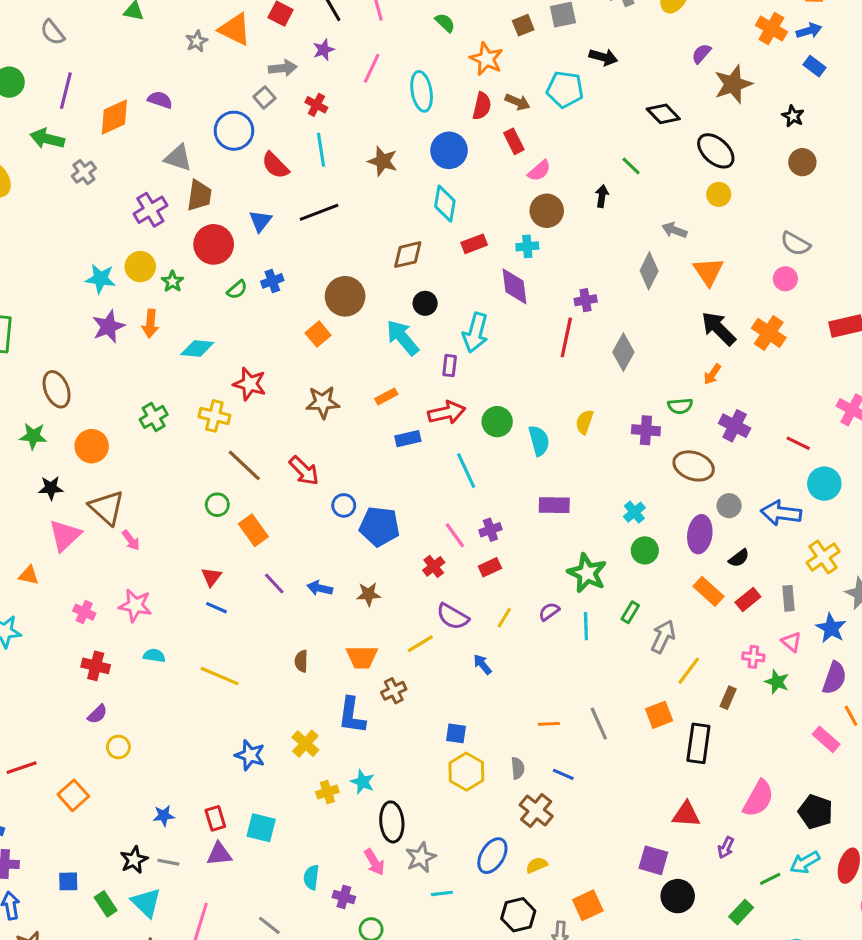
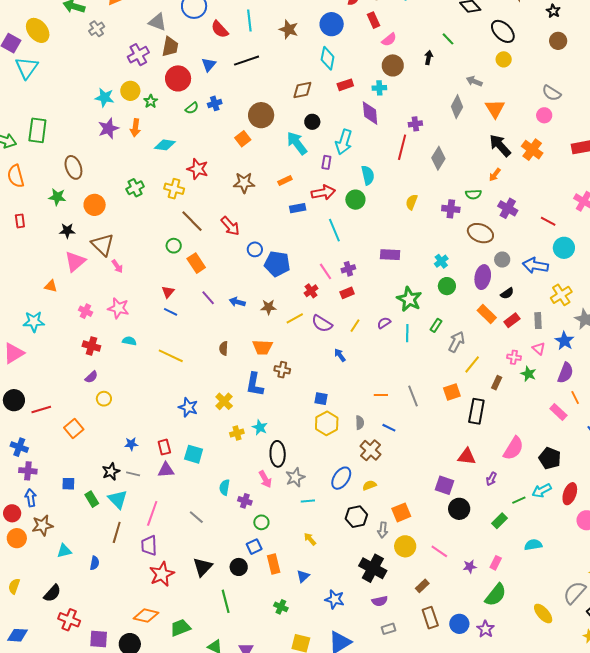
cyan semicircle: (539, 441) -> (368, 175), moved
yellow line: (420, 644) -> (295, 318), moved
brown cross: (394, 691) -> (282, 370), turned 35

